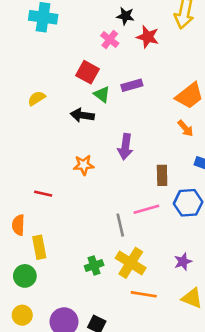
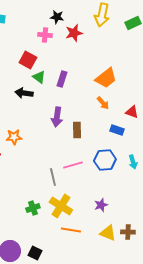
red star: (148, 37) -> (74, 33), turned -30
pink cross: (110, 39) -> (45, 35), turned -32
purple rectangle: (132, 85) -> (62, 79), moved, turned -56
orange star: (84, 165) -> (14, 137), moved
brown rectangle: (162, 175) -> (77, 130), moved

